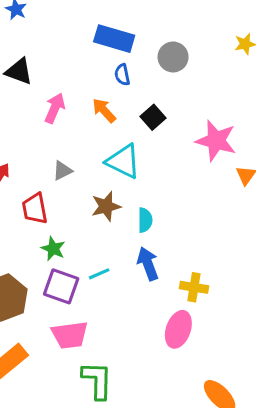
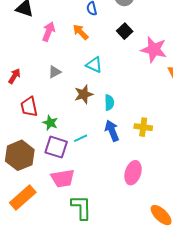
black square: (153, 117) -> (125, 31), moved
cyan triangle: (123, 161) -> (94, 65), size x0.7
red trapezoid: (35, 209) -> (29, 107), moved
yellow cross: (194, 287) -> (143, 127), moved

